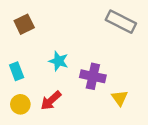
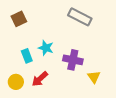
gray rectangle: (121, 22) -> (80, 17), moved
cyan rectangle: (17, 71) -> (27, 56), moved

